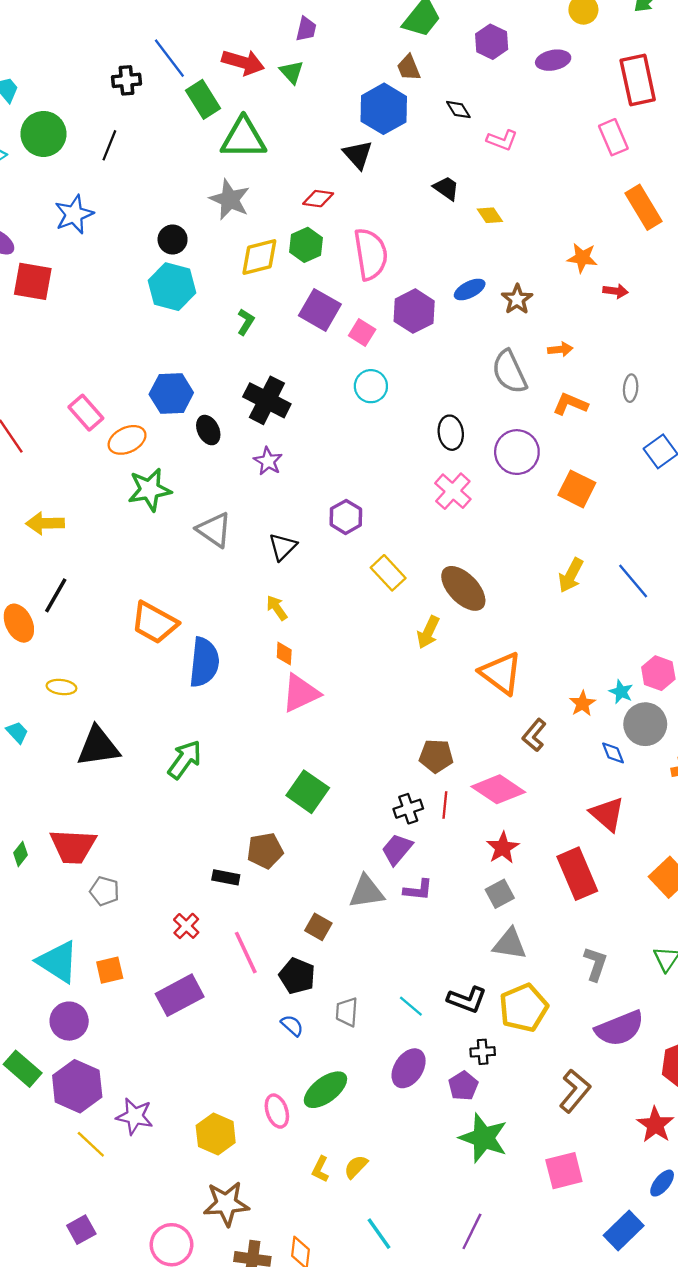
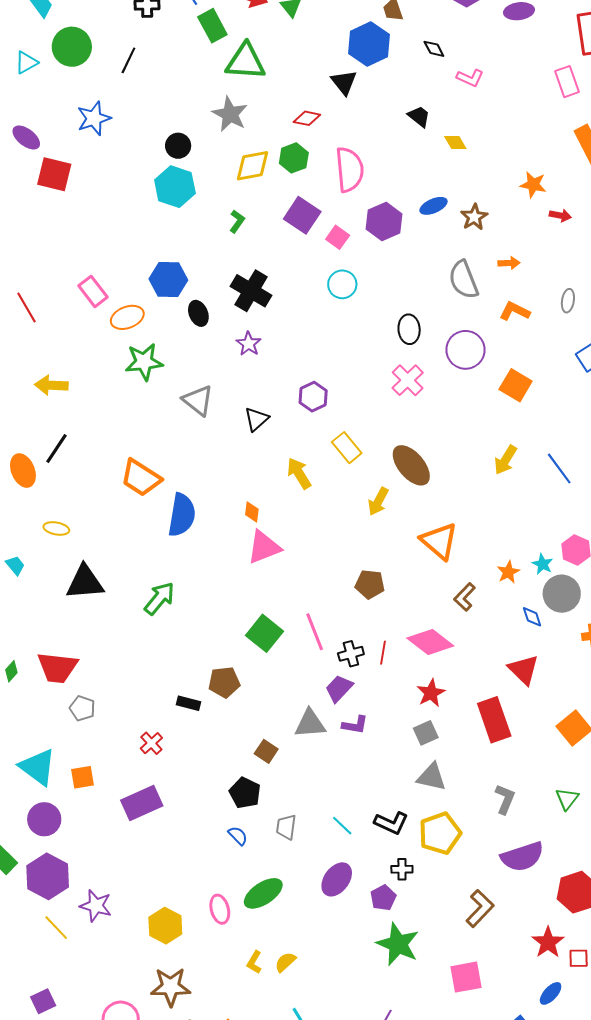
yellow arrow: (277, 608) -> (299, 473), moved, size x1.4
brown pentagon: (436, 756) -> (370, 584), moved
pink line: (246, 953) -> (315, 632), moved

